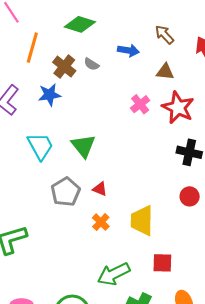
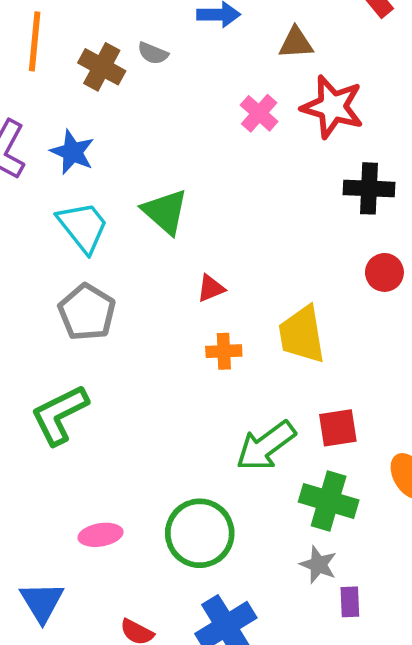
blue star: (49, 95) -> (72, 152), moved, turned -30
red triangle: (100, 189) -> (211, 288), turned -35
gray pentagon: (66, 192) -> (87, 312), moved
orange cross: (101, 222) -> (224, 351), turned -36
red square: (162, 263) -> (338, 428), moved

